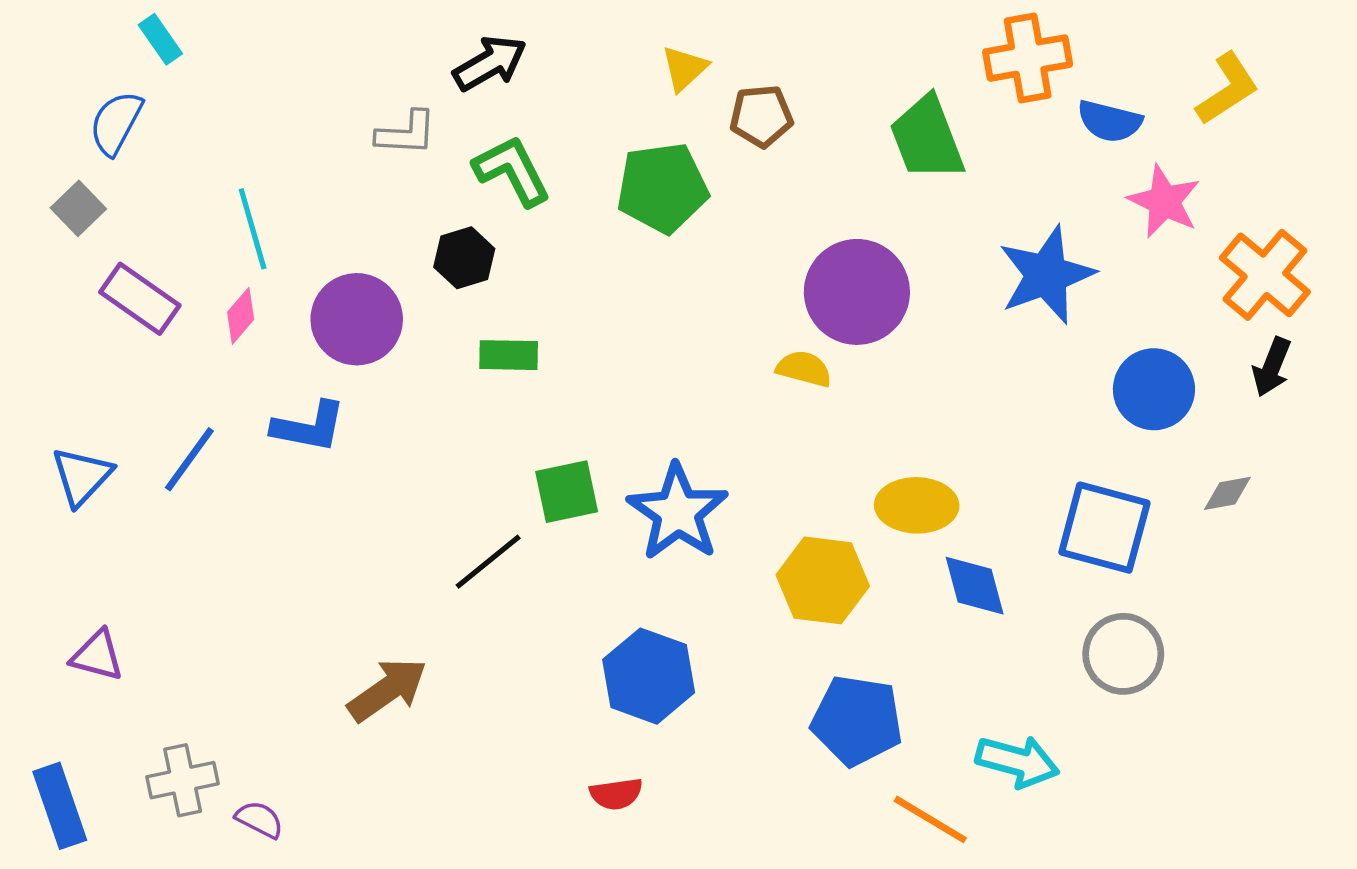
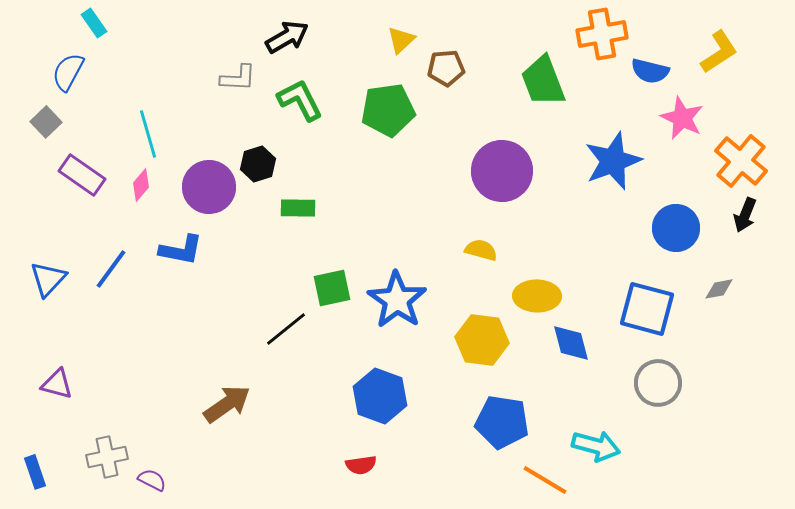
black hexagon: (464, 258) -> (258, 164), moved
yellow semicircle: (804, 369) -> (481, 250), moved
blue rectangle: (60, 806) -> (35, 472), size x0.7

